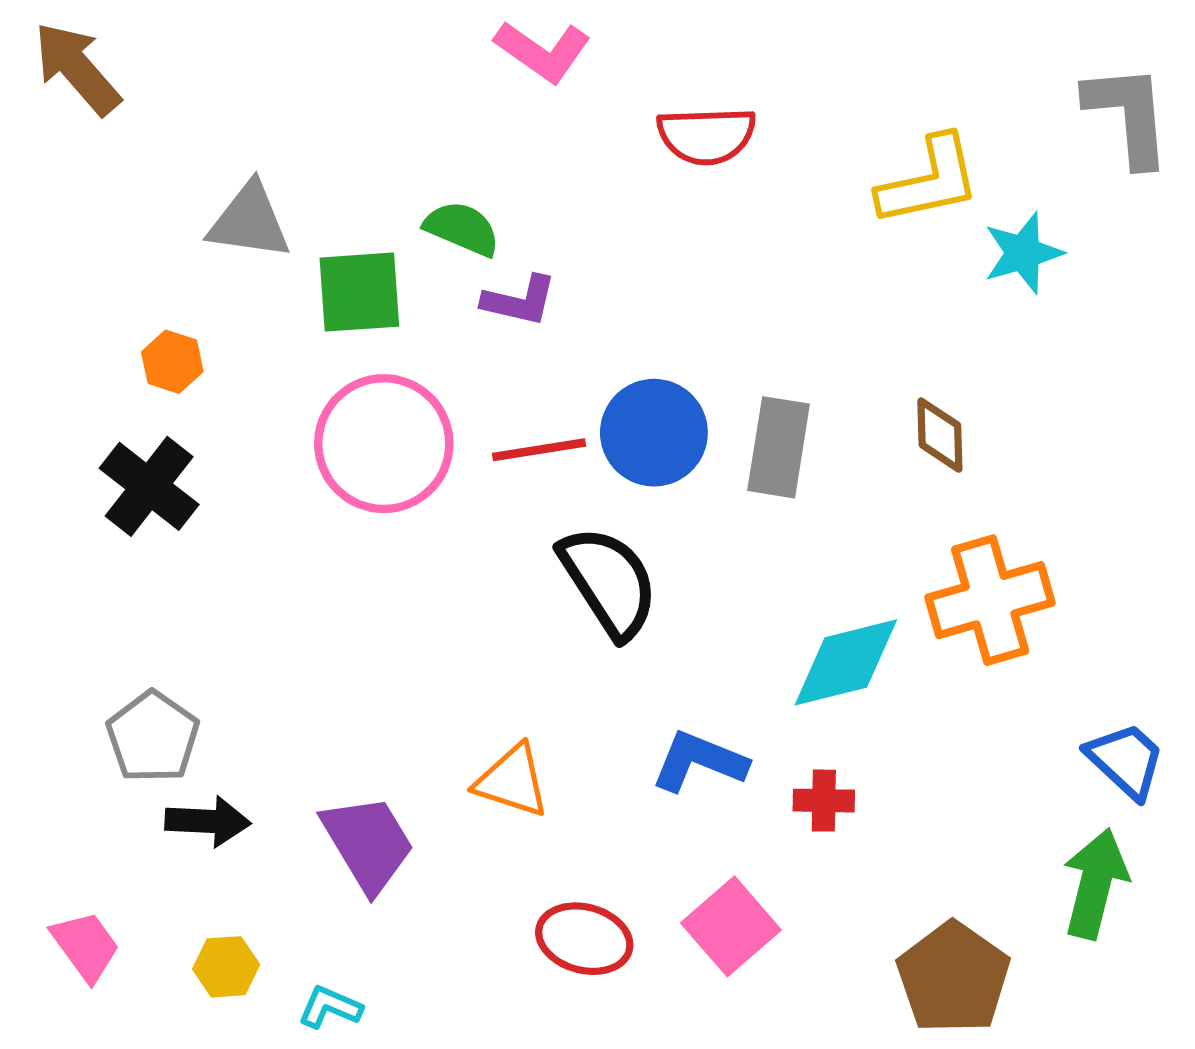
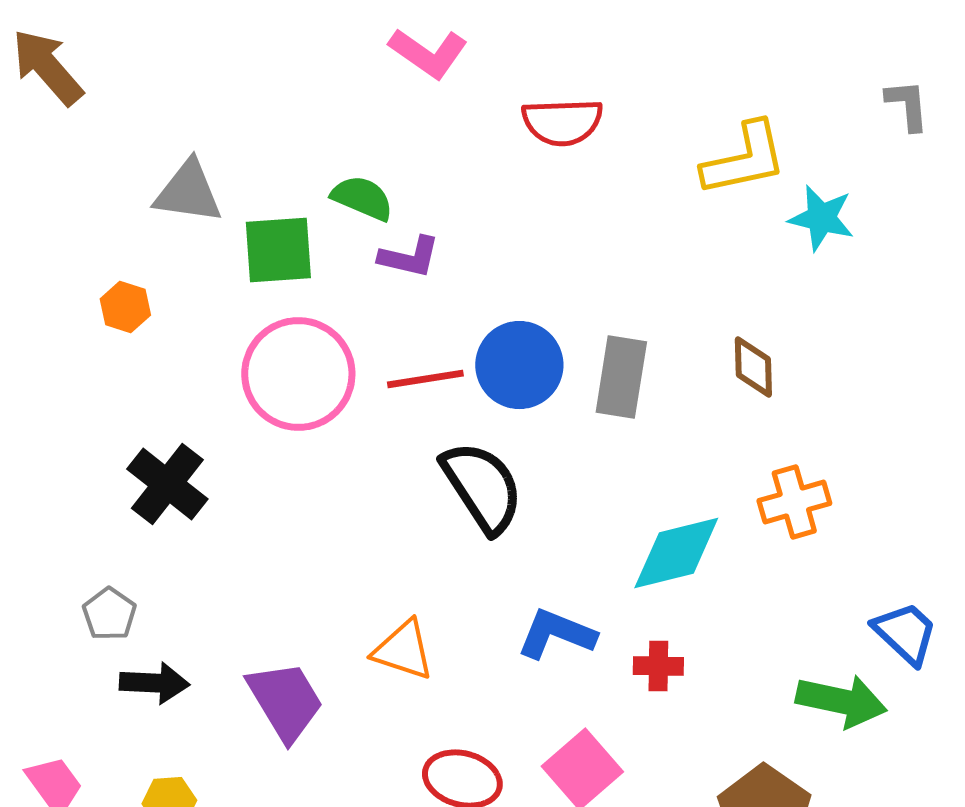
gray L-shape: (1128, 115) -> (907, 105), size x0.6
cyan star: (1023, 253) -> (821, 218), turned 30
black cross: (149, 486) -> (167, 484), moved
orange cross: (990, 600) -> (794, 502), size x0.7
gray pentagon: (153, 737) -> (109, 614), size x0.7
green arrow: (1095, 884) -> (841, 701), moved, turned 88

